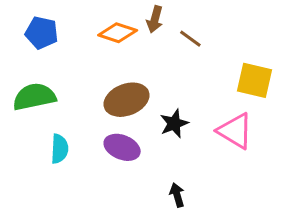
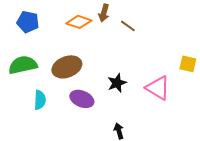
yellow square: (254, 80) -> (188, 64), moved, size x0.7
brown ellipse: (126, 100) -> (67, 67), moved

